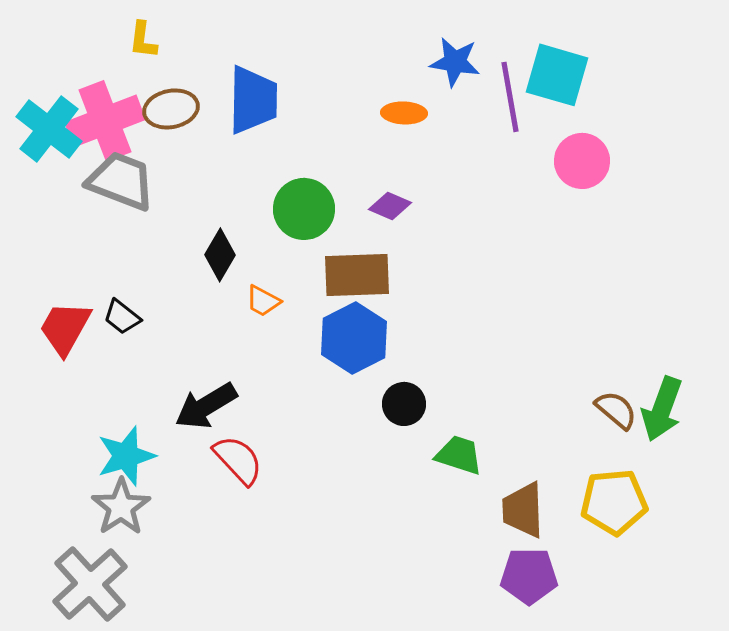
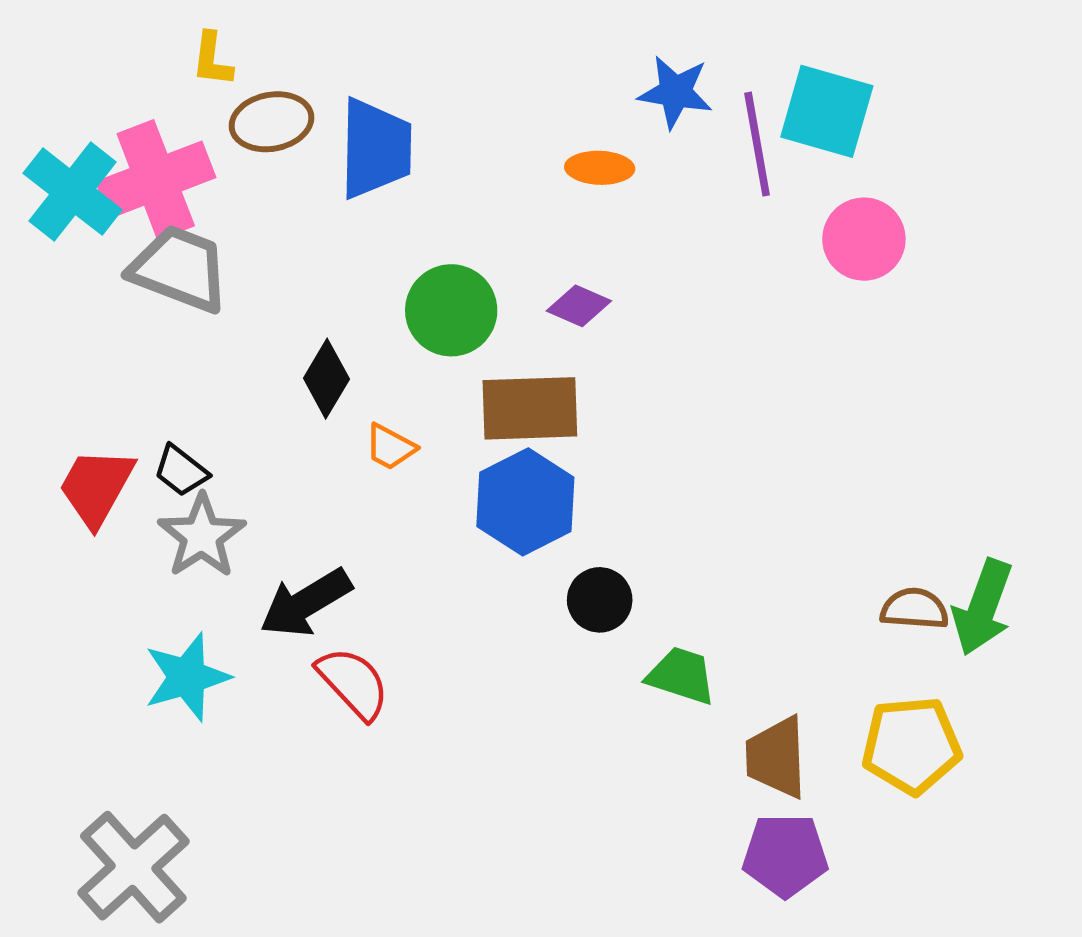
brown ellipse: (171, 109) -> (272, 122), moved
brown semicircle: (616, 410) -> (914, 609), turned -36
gray star: (121, 507) -> (202, 536), moved

